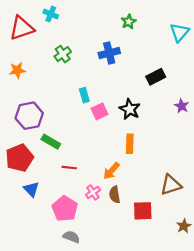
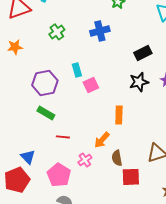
black star: (130, 109) -> (139, 82), moved, turned 30
purple hexagon: (29, 116) -> (45, 83), moved
red pentagon: (19, 158) -> (17, 180), moved
brown semicircle: (115, 195) -> (117, 158), moved

